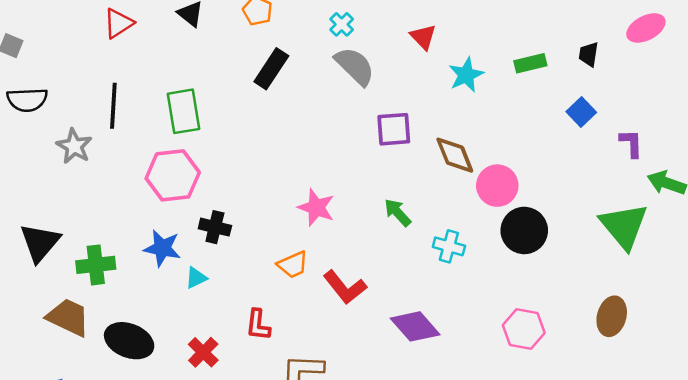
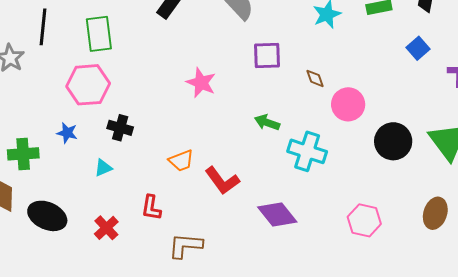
brown diamond: (455, 155) -> (315, 78), size x0.6
pink star: (316, 208) -> (201, 83), moved
green arrow: (398, 213) -> (267, 123), turned -30
black circle: (524, 230) -> (393, 141), moved
cyan cross: (449, 246) -> (307, 151), size x1.5
blue star: (162, 248) -> (67, 133), moved, size x0.7

